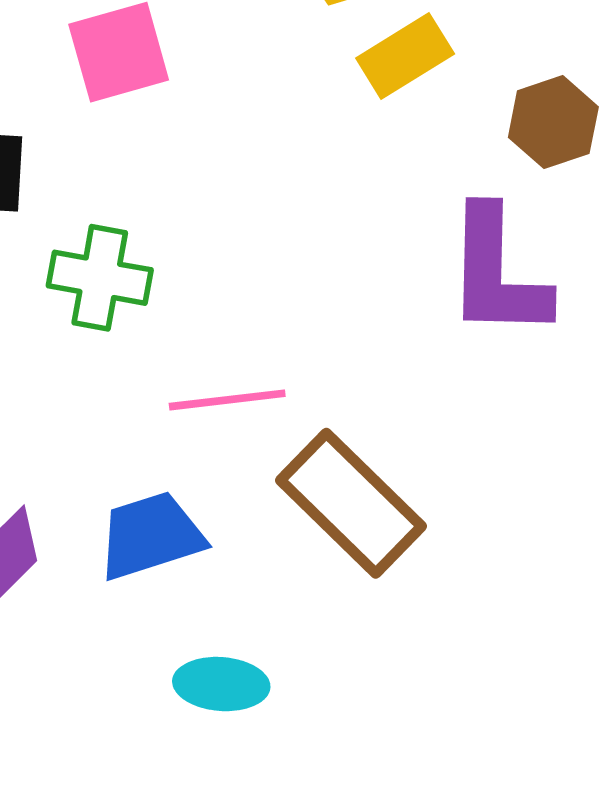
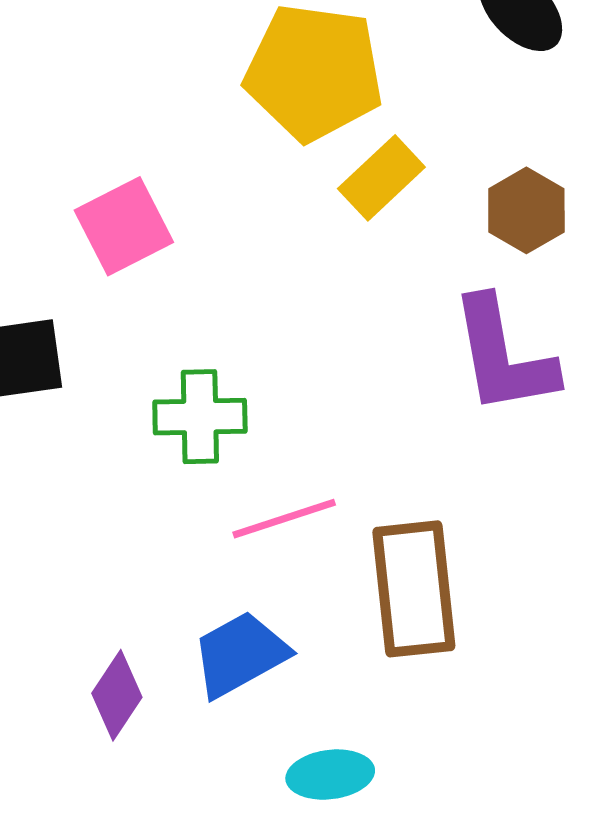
green cross: (100, 278) -> (200, 417), moved
brown rectangle: (351, 503) -> (414, 589), turned 51

